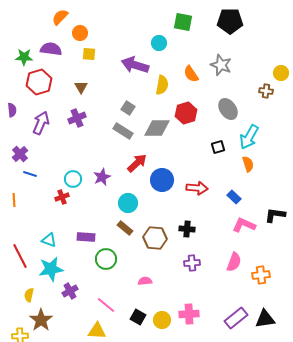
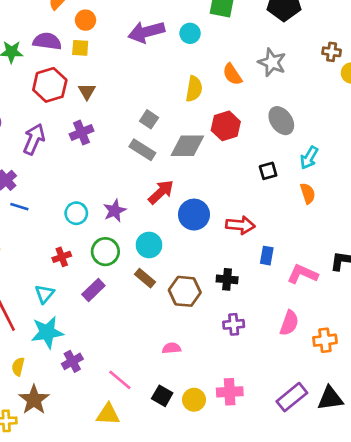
yellow square: (89, 54) -> (80, 48), moved
purple arrow: (135, 65) -> (146, 32), moved, turned -32
red hexagon: (39, 82) -> (50, 85), moved
brown cross: (266, 91) -> (332, 52), moved
cyan arrow: (249, 137) -> (309, 158), size x0.7
red cross: (62, 197) -> (62, 257), moved
blue rectangle: (234, 197) -> (267, 256), moved, turned 56
purple rectangle: (86, 237) -> (93, 290), turned -48
cyan triangle: (49, 240) -> (45, 294), turned 49
green circle: (106, 259) -> (105, 252), moved

